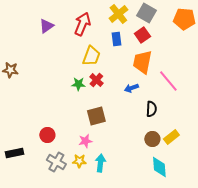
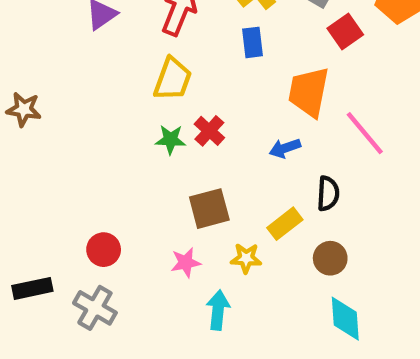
red square: (142, 35) -> (345, 32), moved
yellow trapezoid: (91, 56) -> (173, 79), moved
yellow rectangle: (171, 137) -> (285, 224), moved
yellow star: (79, 161) -> (246, 258), moved
gray cross: (56, 162) -> (95, 308), moved

